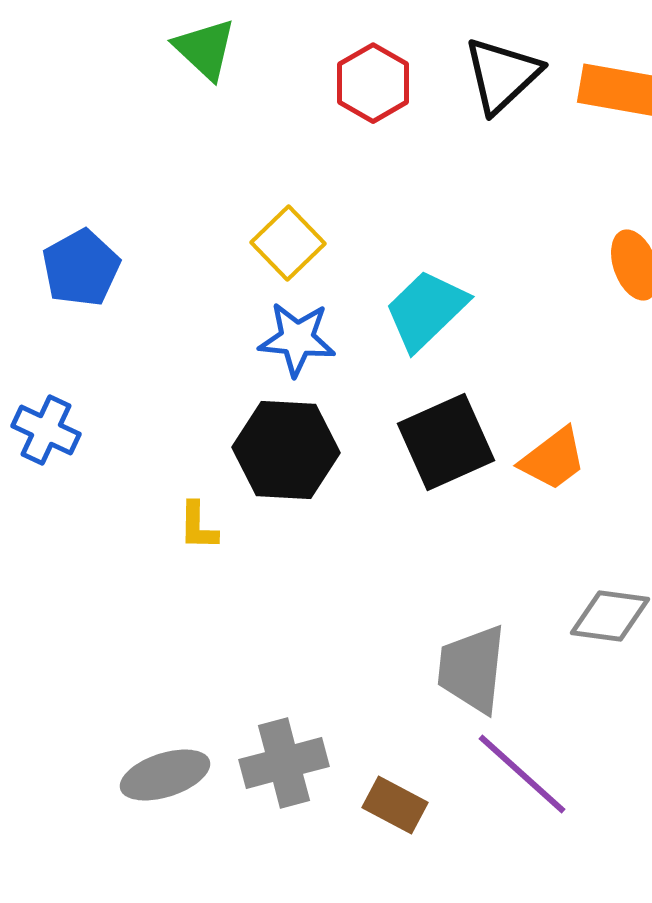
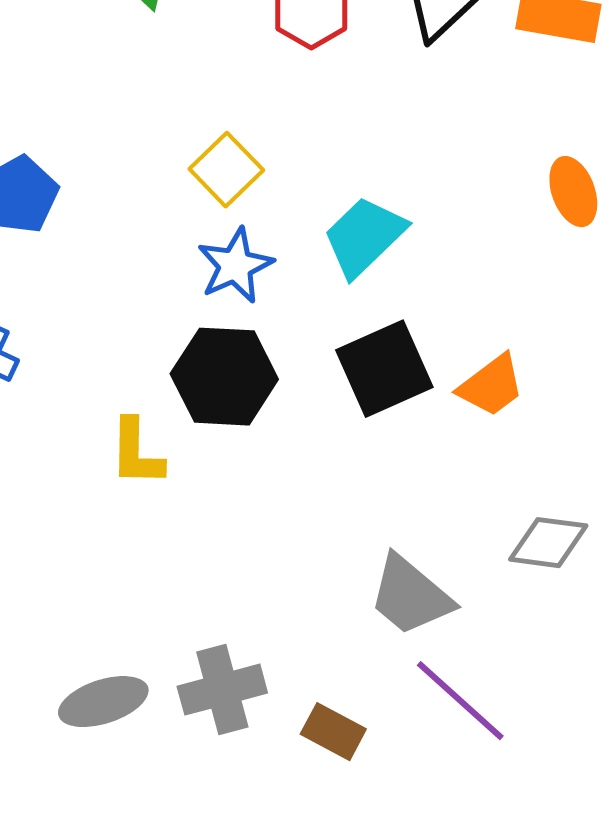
blue star: (297, 339) -> (235, 266), turned -30
yellow L-shape: (198, 526) -> (136, 453), size x1.4
gray trapezoid: (472, 669) -> (410, 596), turned -56

